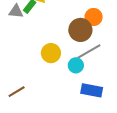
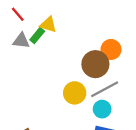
yellow circle: (51, 53) -> (75, 93), moved
cyan circle: (76, 65) -> (102, 109), moved

